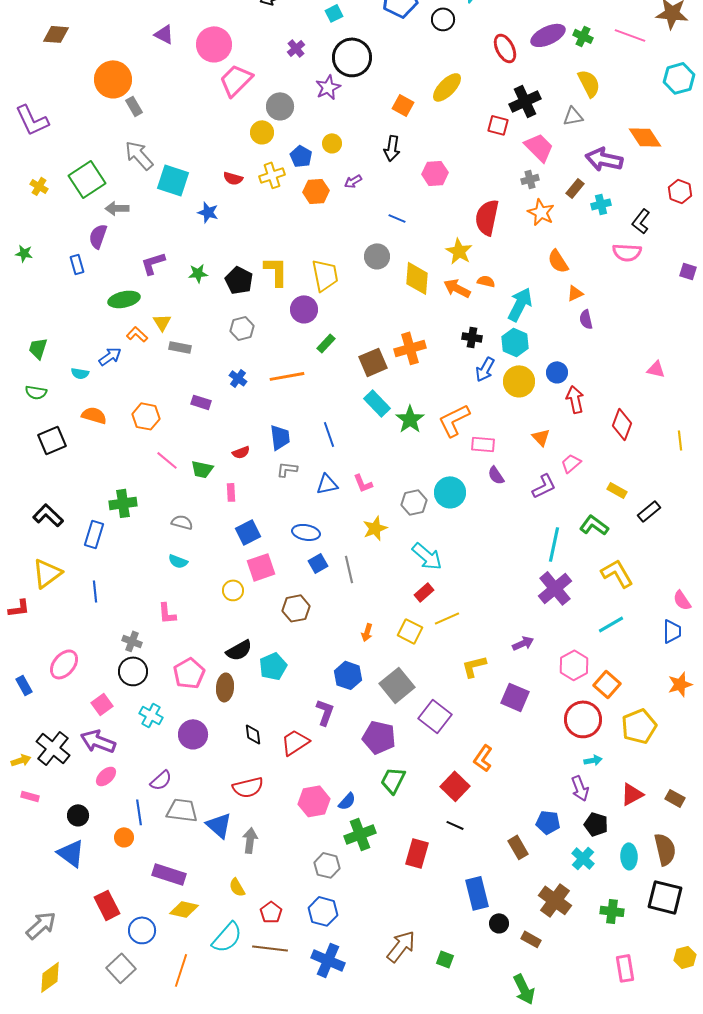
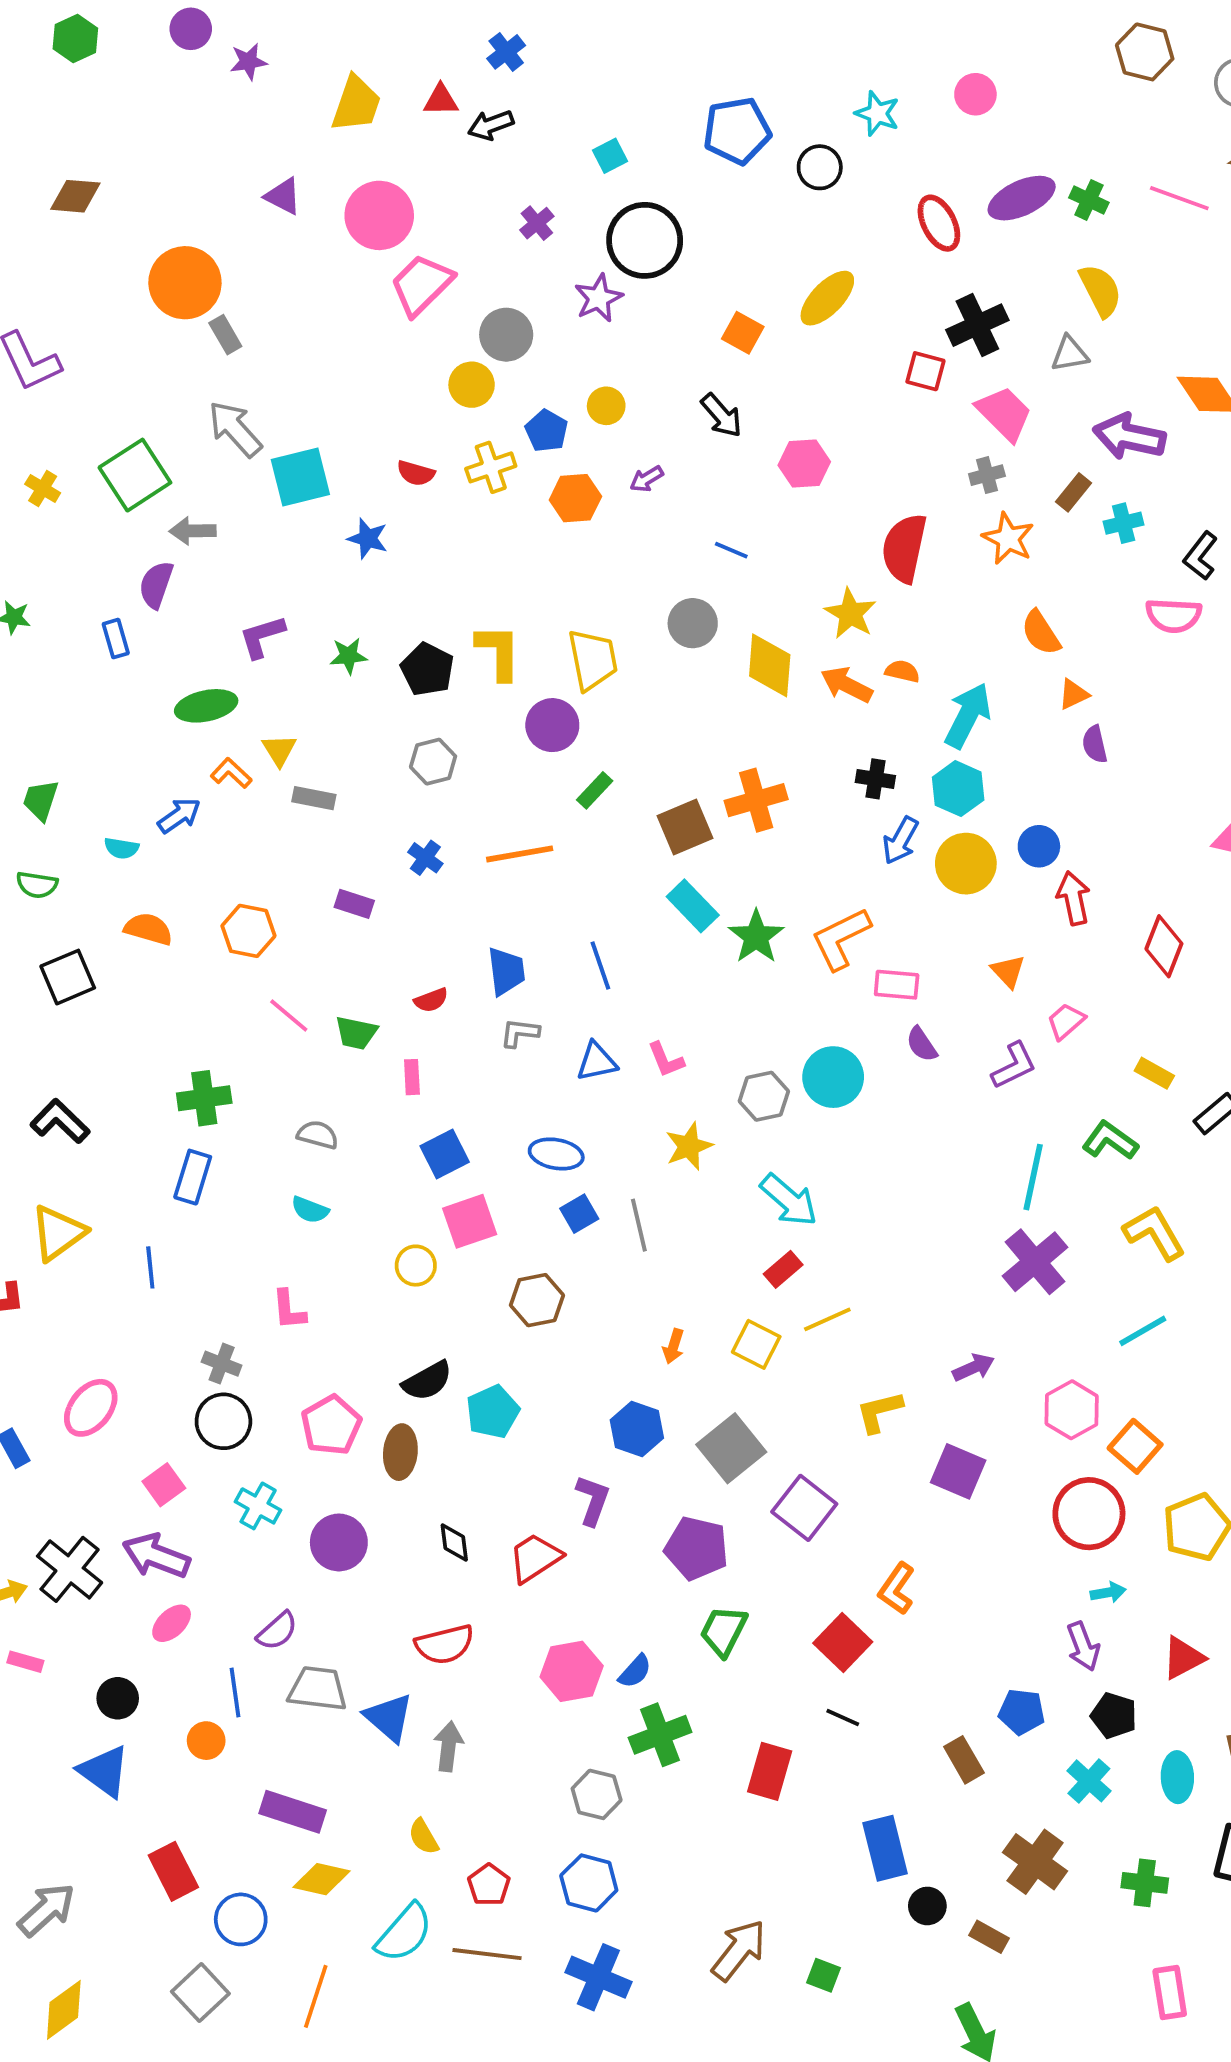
black arrow: (392, 148) -> (722, 415), turned -50
cyan square: (173, 180) -> (300, 477), turned -32
blue rectangle: (94, 534) -> (193, 1177), moved

